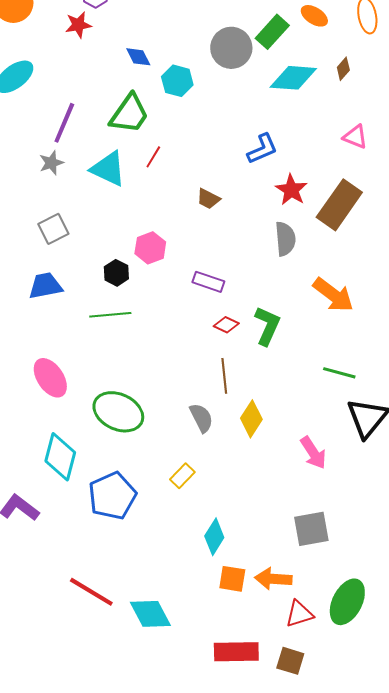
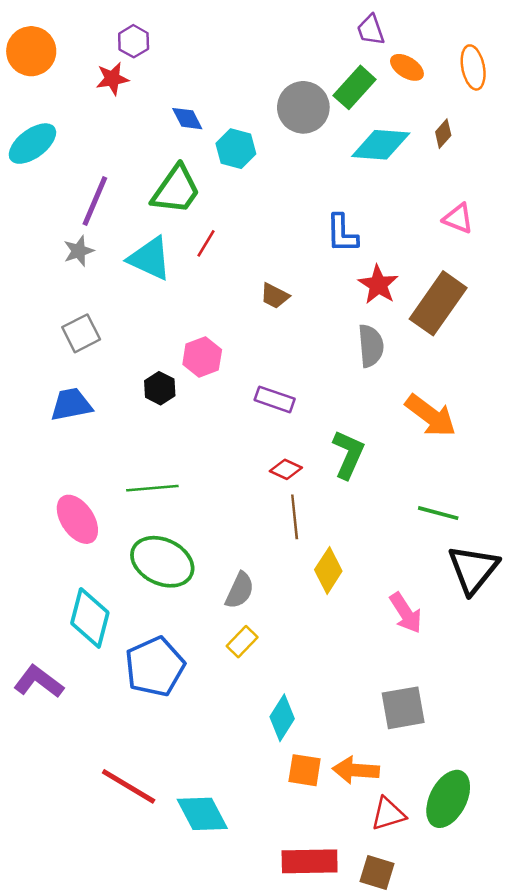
blue L-shape: (262, 149) -> (342, 233), turned 112
green line: (110, 315) -> (152, 488), moved
red diamond: (226, 325) -> (286, 469), moved
gray semicircle: (201, 418) -> (240, 590), moved, turned 52

